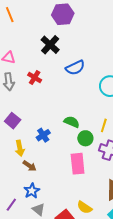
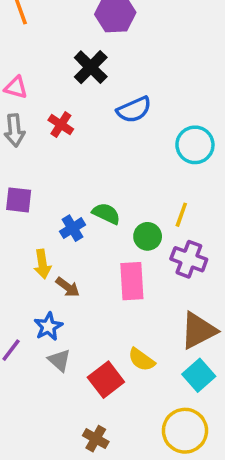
purple square: (13, 121) -> (19, 200), turned -35
green semicircle: (72, 122) -> (106, 214), moved
yellow arrow: (20, 148) -> (42, 264), moved
brown arrow: (30, 166) -> (68, 287), moved

